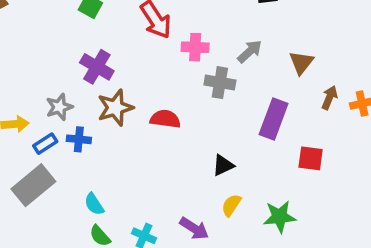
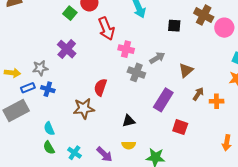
brown star: (115, 108) -> (84, 109), moved
red semicircle: (165, 119) -> (100, 87), turned -90
yellow semicircle: (231, 205) -> (129, 145), turned -136

